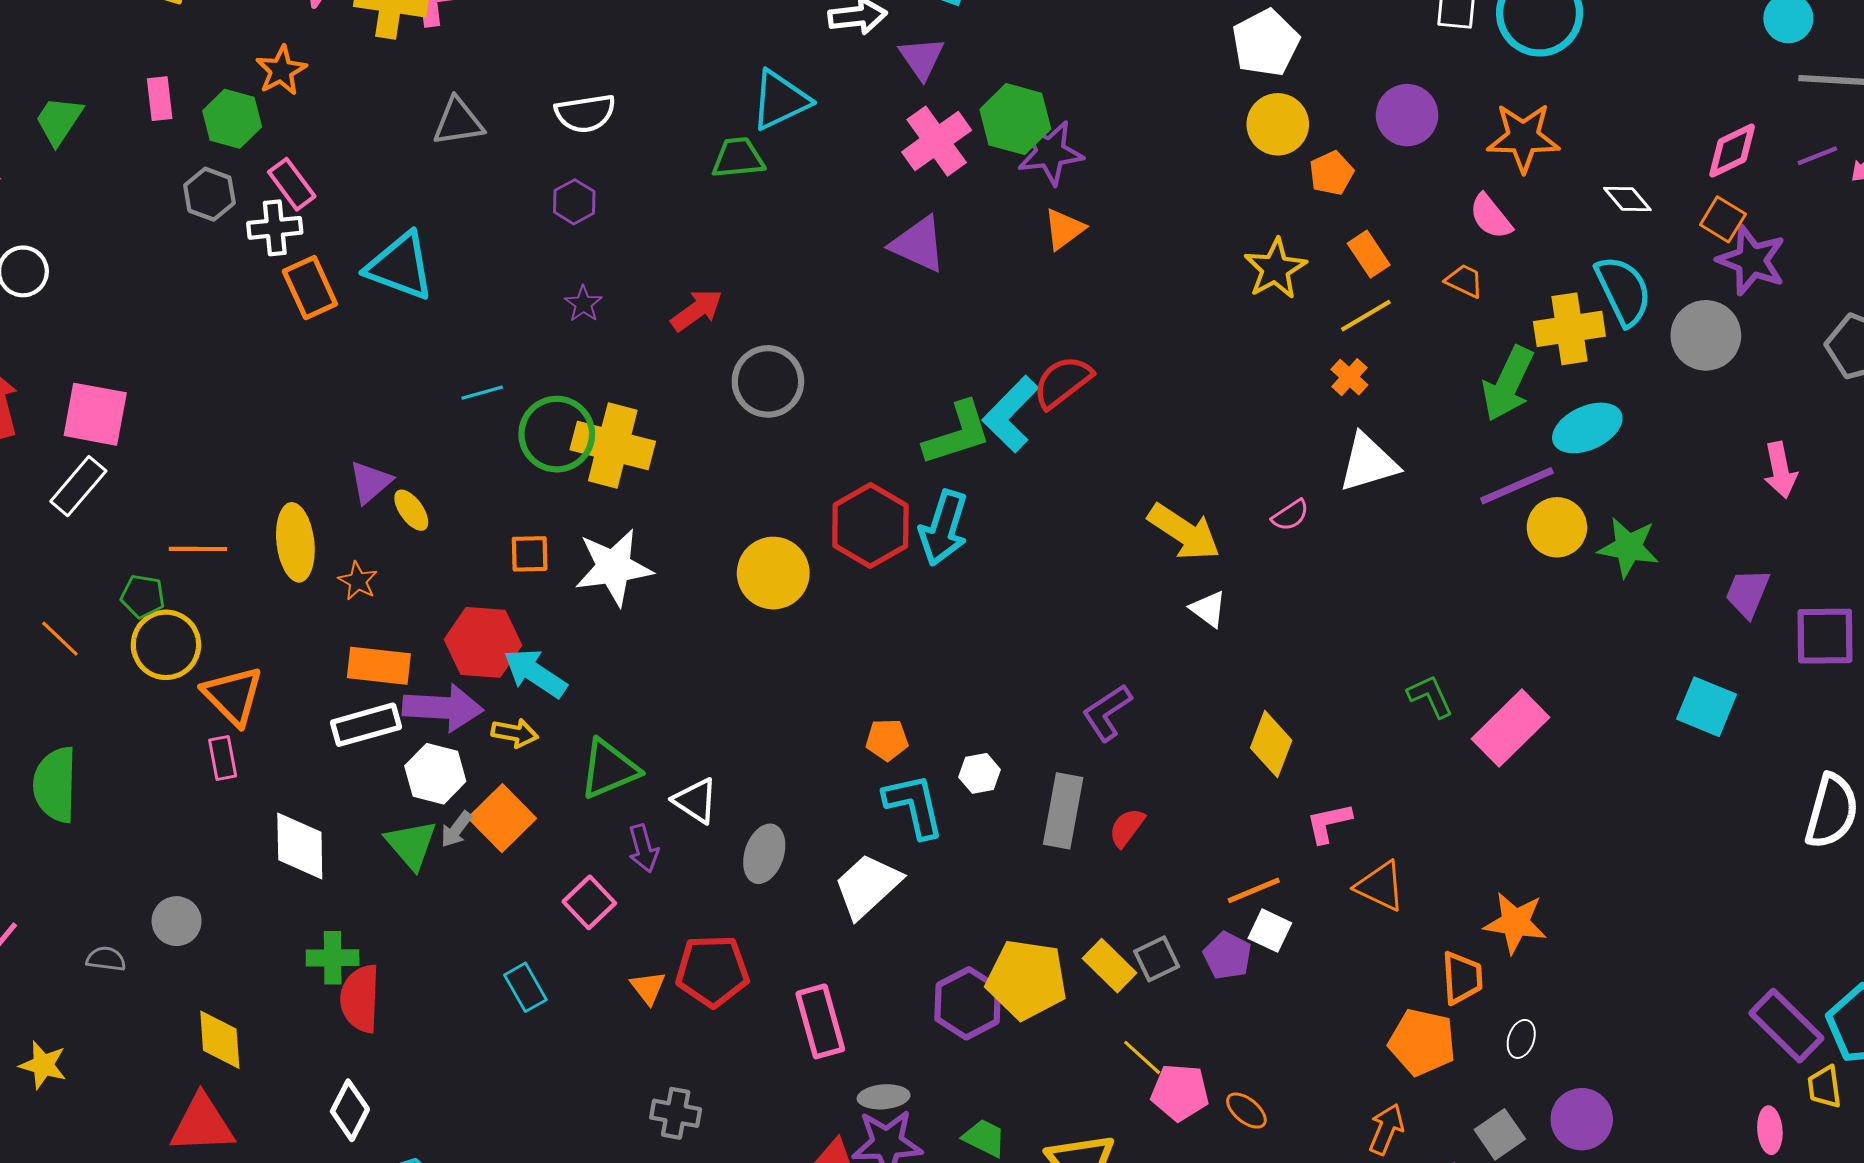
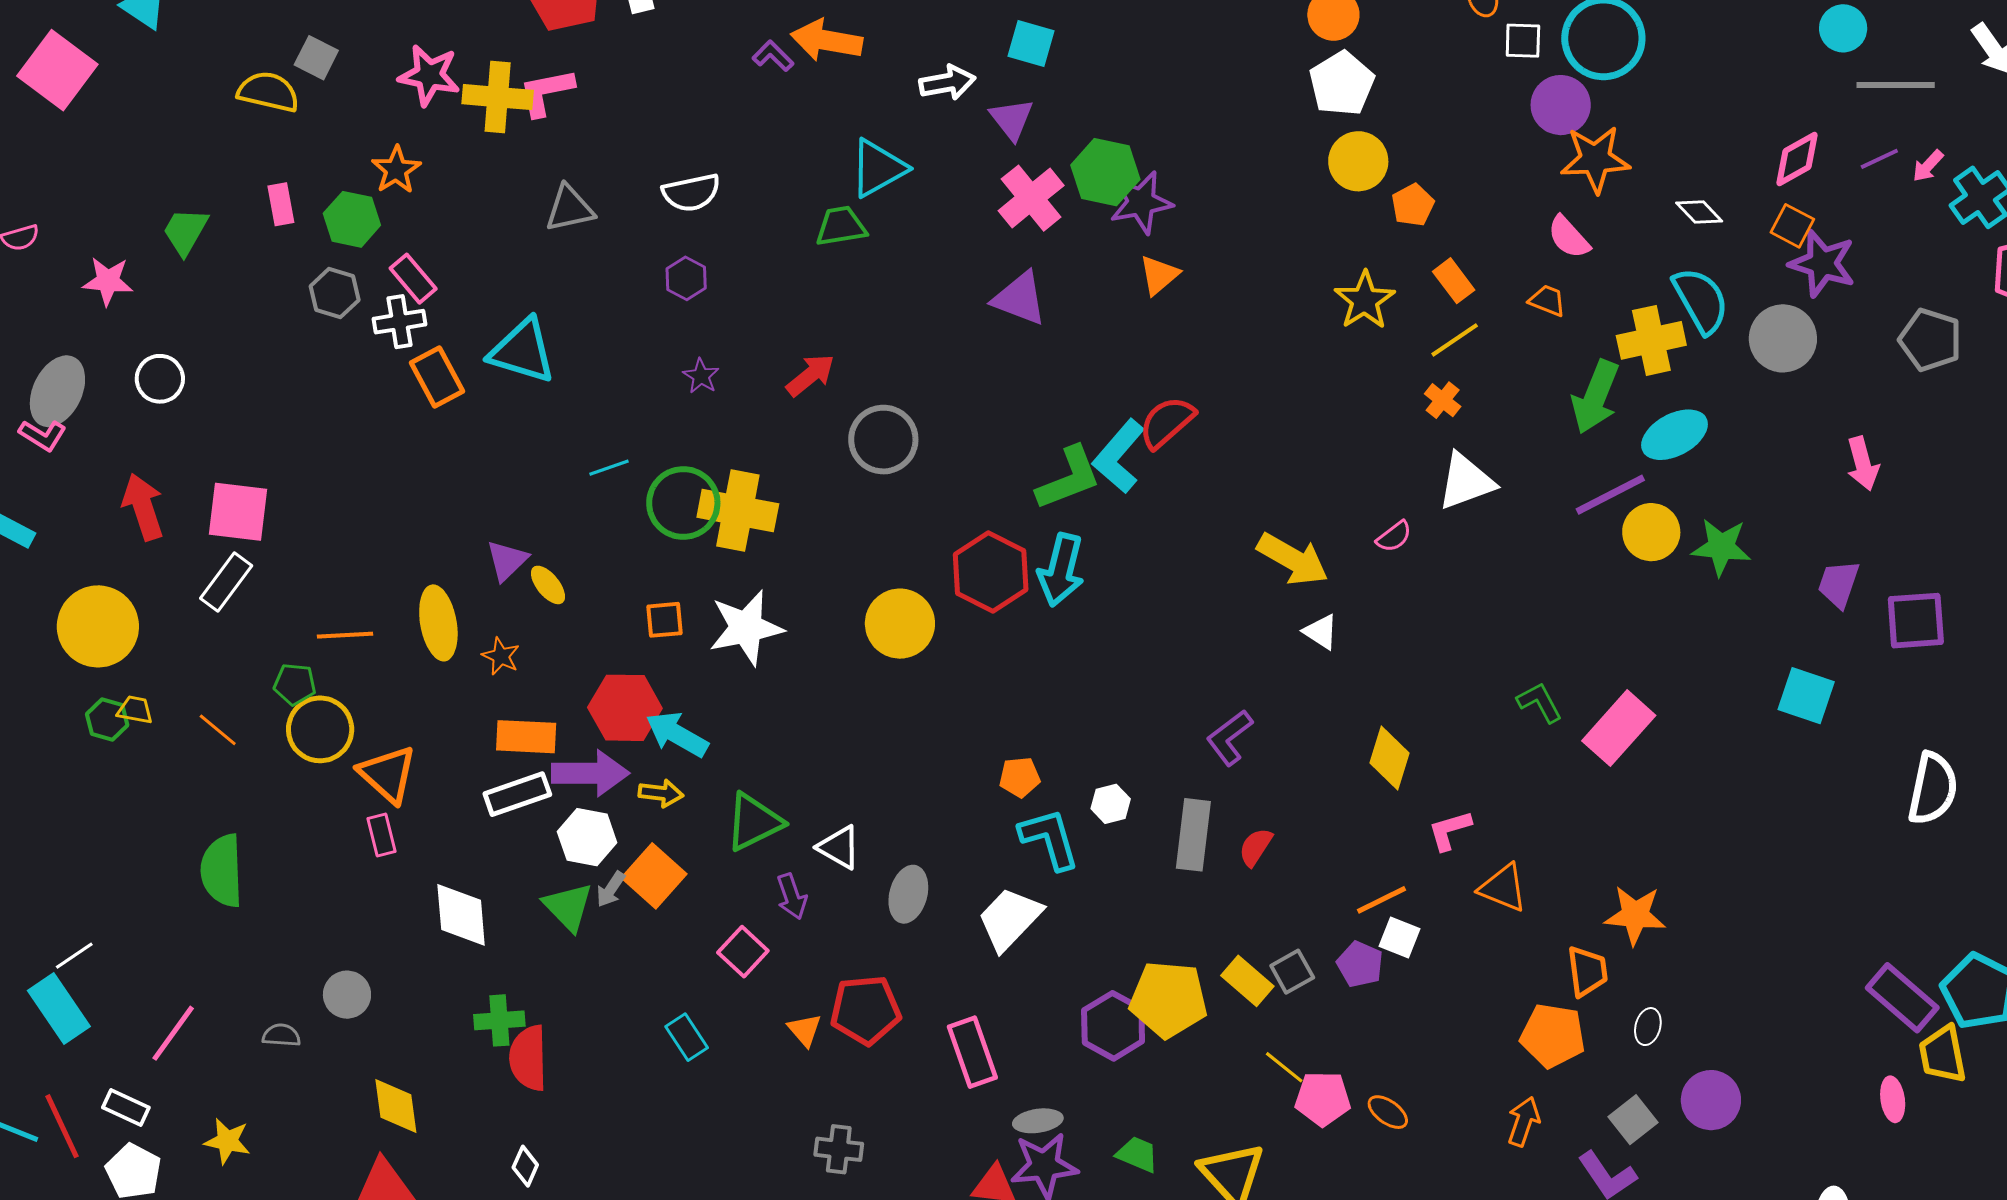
purple circle: (1407, 115) -> (1561, 105), moved
yellow trapezoid: (1825, 1087) -> (1943, 1054), size x1.4
white diamond: (350, 1110) -> (525, 1166), size x0.7

